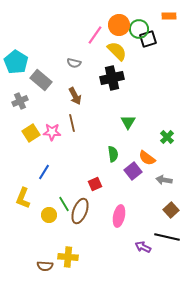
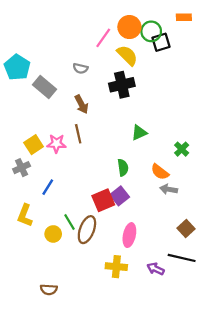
gray cross: (20, 101) -> (22, 168), moved
green triangle: (128, 122) -> (139, 133), turned 35
purple square: (133, 171) -> (120, 196), moved
gray arrow: (164, 180) -> (169, 189), moved
red square: (95, 184) -> (103, 200), size x1.5
yellow cross: (68, 257) -> (116, 267), moved

